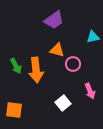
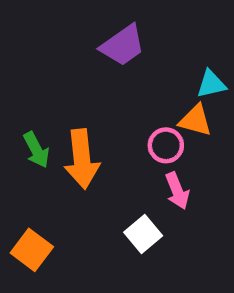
orange triangle: (57, 50) -> (195, 120), moved
pink arrow: (90, 91) -> (177, 191), moved
orange square: (14, 110) -> (32, 250), turned 30

